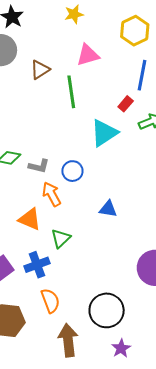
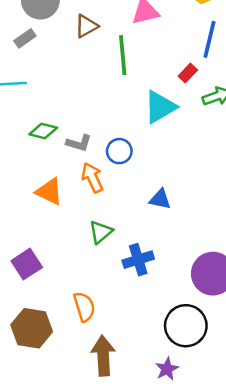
orange triangle: (30, 219) -> (49, 192), moved
blue cross: (37, 265) -> (138, 260), moved
black circle: (107, 310) -> (186, 326), moved

